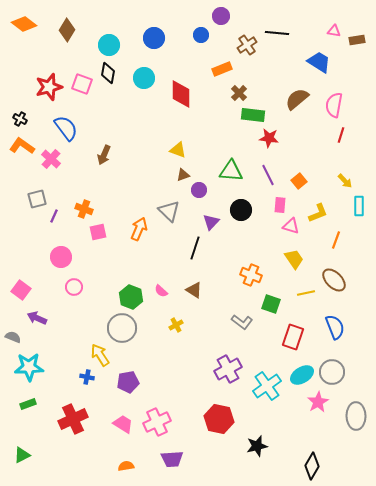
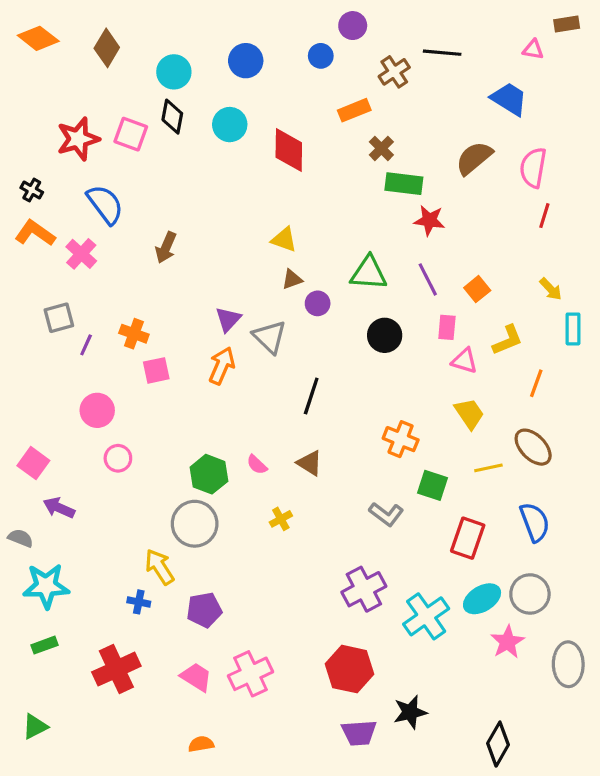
brown rectangle: (357, 40) -> (567, 24), moved
purple triangle: (211, 222) -> (228, 319), moved
purple trapezoid: (172, 459) -> (359, 733), moved

